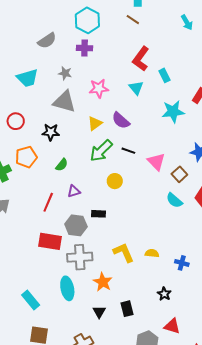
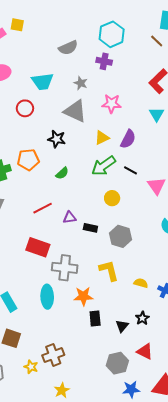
cyan triangle: (136, 88) -> (157, 114), moved
purple semicircle: (121, 120) -> (128, 139), turned -114
red circle: (16, 121) -> (25, 108), moved
purple triangle: (74, 191) -> (70, 218), moved
red line: (48, 202) -> (43, 208), turned 30
gray hexagon: (76, 225) -> (120, 236), moved
yellow semicircle: (152, 253) -> (141, 283), moved
orange star: (103, 282) -> (83, 296), turned 30
black rectangle: (127, 309) -> (95, 319), moved
black triangle: (99, 312) -> (122, 326), moved

